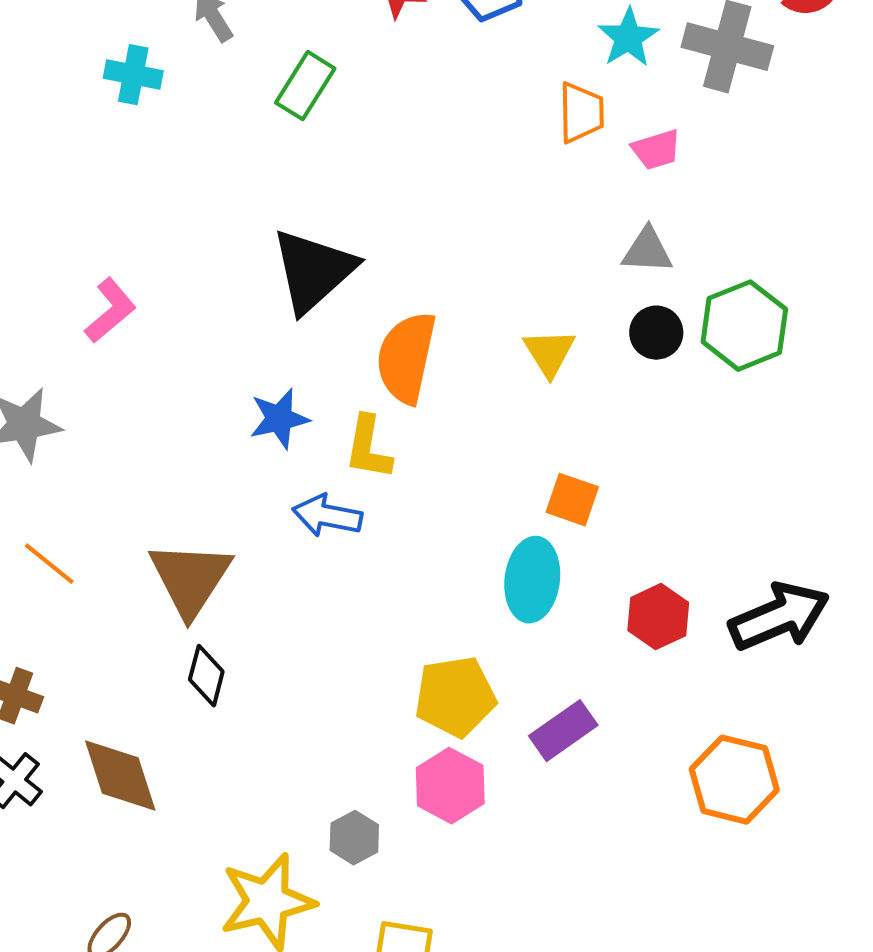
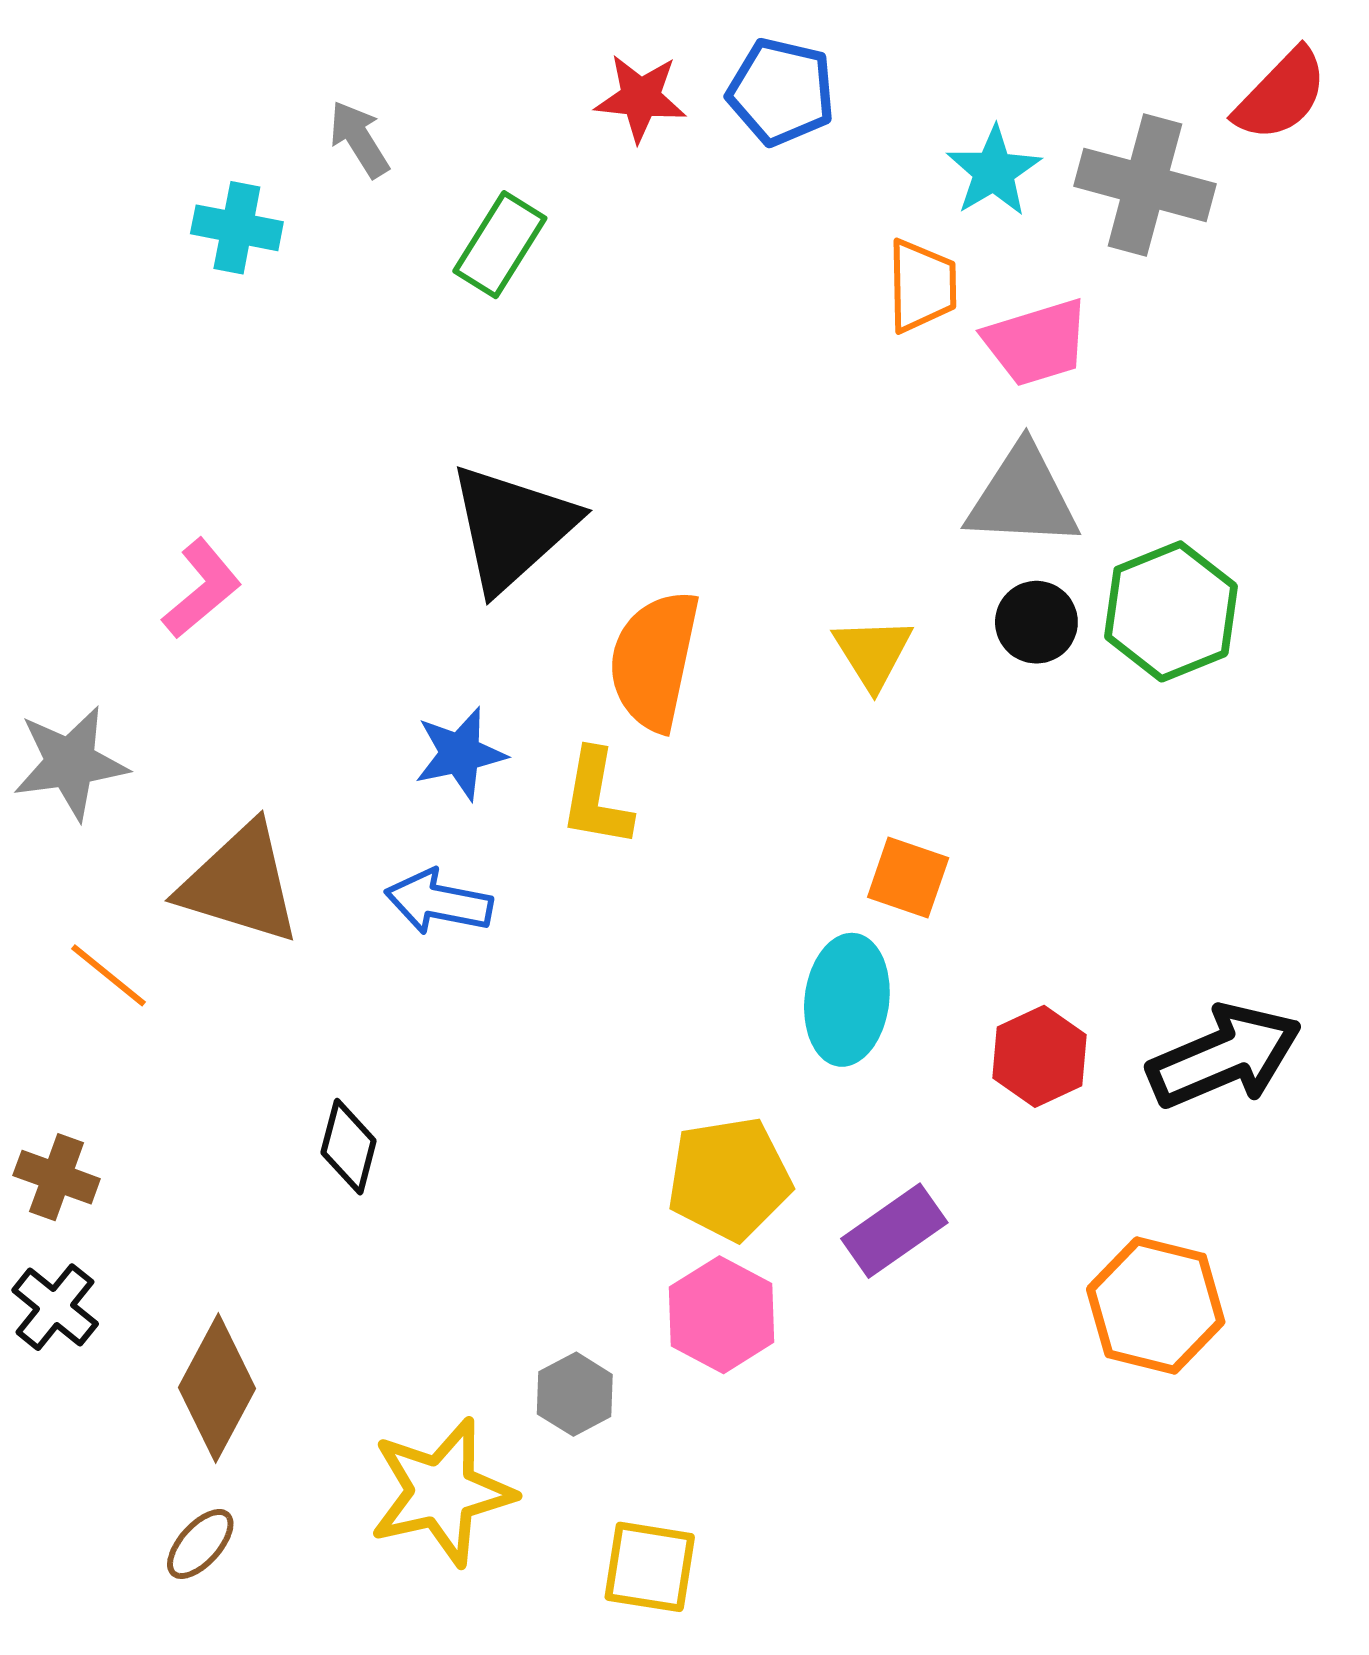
pink trapezoid: (656, 150) -> (1036, 342), size x1.4
gray triangle: (647, 251) -> (1023, 497), size x1.5
blue arrow: (327, 516) -> (439, 902), moved
brown triangle: (190, 579) -> (240, 884), moved, turned -46
brown diamond: (120, 776) -> (217, 1388), moved, turned 46

